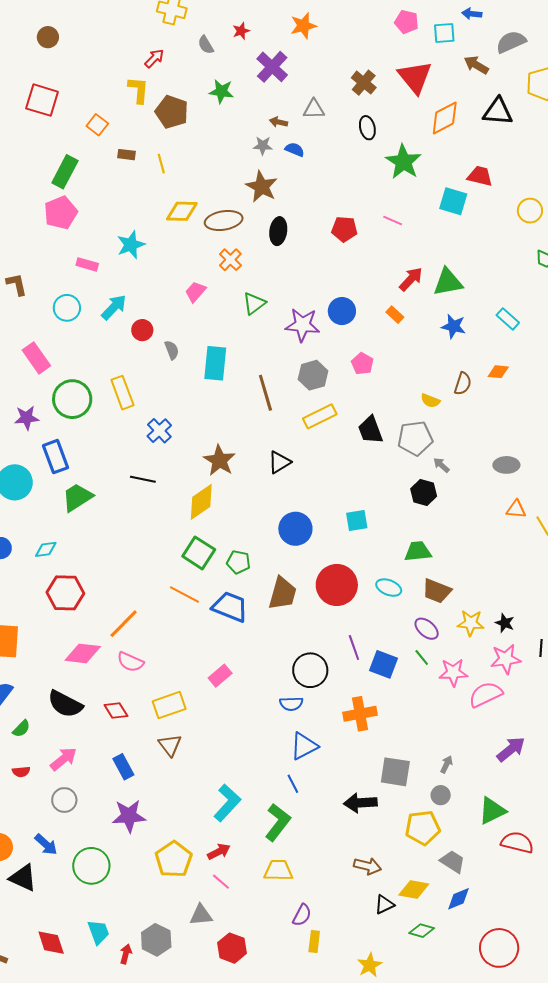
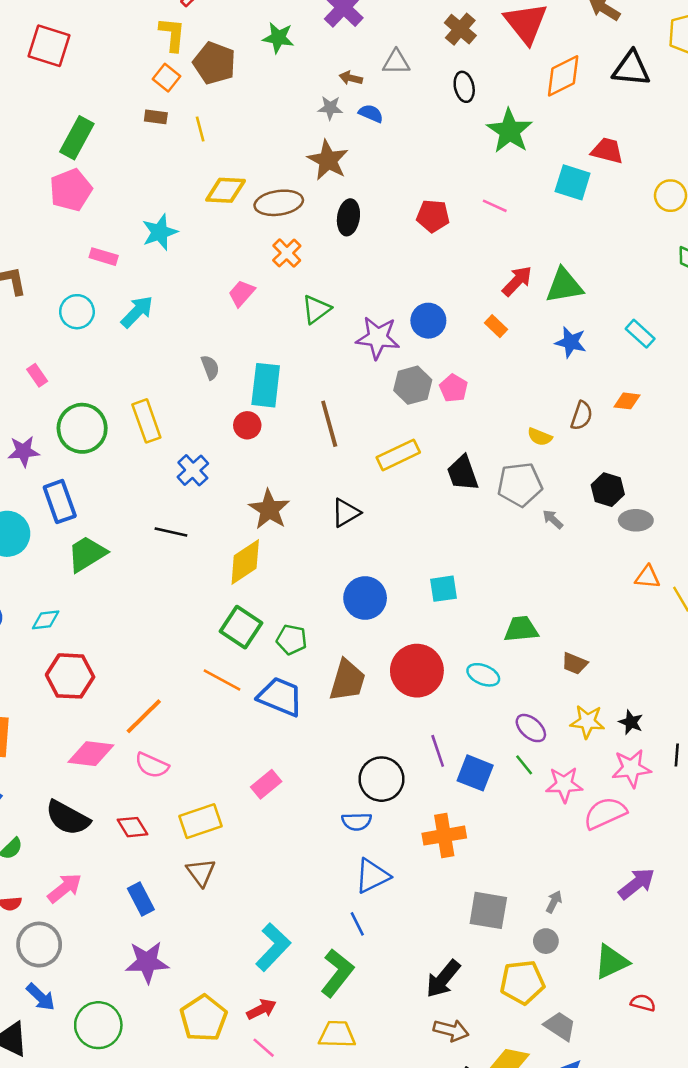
orange square: (97, 125) -> (167, 78), moved
red circle: (142, 330) -> (247, 425), moved
pink rectangle: (36, 358) -> (37, 375), size x0.6
gray hexagon: (313, 375) -> (413, 385), moved
black hexagon: (424, 493) -> (608, 490), moved
brown trapezoid: (437, 591) -> (575, 663), moved, size x0.7
gray circle: (64, 800) -> (39, 945), moved, size x1.4
black arrow: (360, 803) -> (443, 979), moved, turned -48
red semicircle: (517, 842) -> (643, 1003), size x0.6

